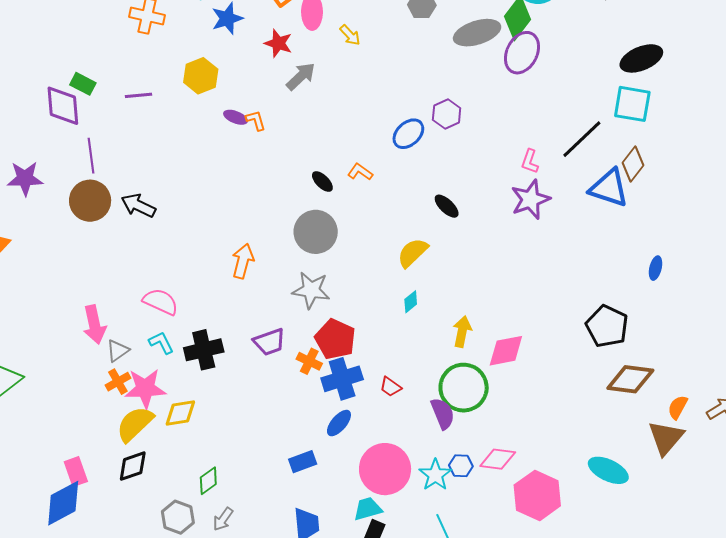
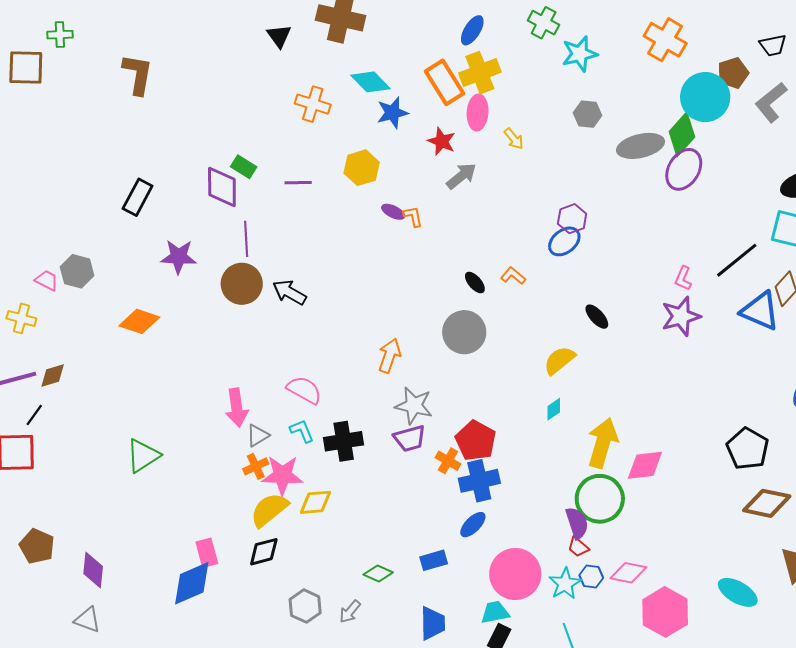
purple hexagon: (447, 114) -> (572, 219), moved
gray star: (311, 290) -> (414, 406), moved
yellow arrow: (462, 332) -> (603, 443), size x1.6
red trapezoid: (390, 387) -> (578, 547), moved
green diamond: (208, 481) -> (378, 573), moved, turned 56

